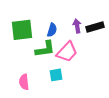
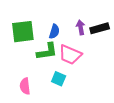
pink trapezoid: (67, 52) -> (70, 55), turned 70
cyan square: (56, 75) -> (59, 79), turned 32

